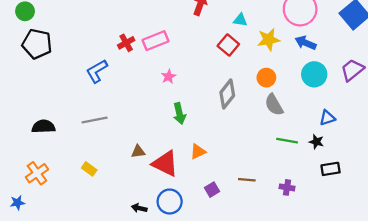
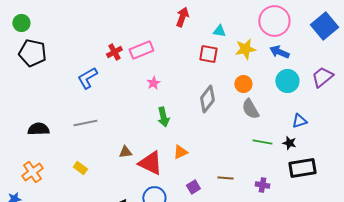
red square: (228, 45) -> (208, 54), turned -30
black rectangle: (331, 169) -> (302, 168), size x1.5

